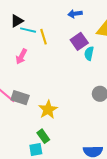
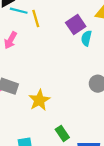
green rectangle: (43, 136) -> (62, 133), moved

